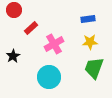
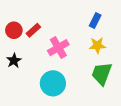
red circle: (14, 10) -> (14, 30), moved
blue rectangle: (88, 19) -> (95, 20), turned -56

